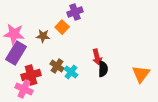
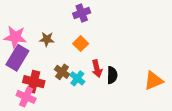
orange square: (62, 27) -> (81, 44), moved
red arrow: (97, 57) -> (97, 69), moved
orange triangle: (141, 74) -> (154, 81), turned 30
red cross: (31, 75) -> (34, 82), turned 30

